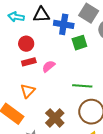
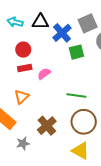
gray square: (89, 13) -> (88, 23), turned 30
blue cross: (64, 24) -> (62, 33), turned 36

